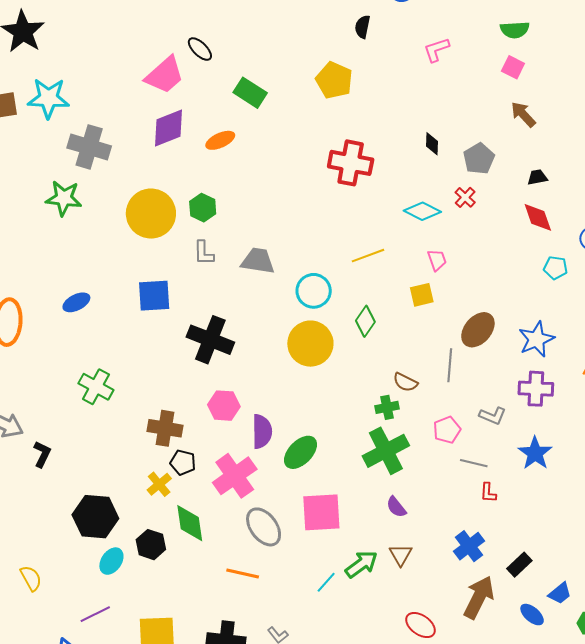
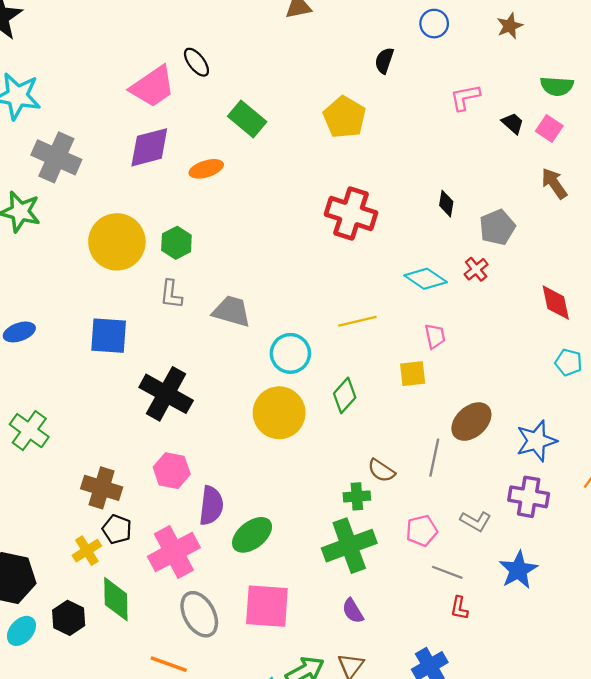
black trapezoid: (537, 177) -> (513, 123), moved, turned 45

